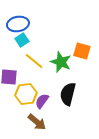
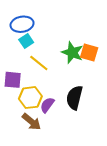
green star: (61, 62) -> (72, 53), moved
brown arrow: (37, 122) -> (31, 122), moved

